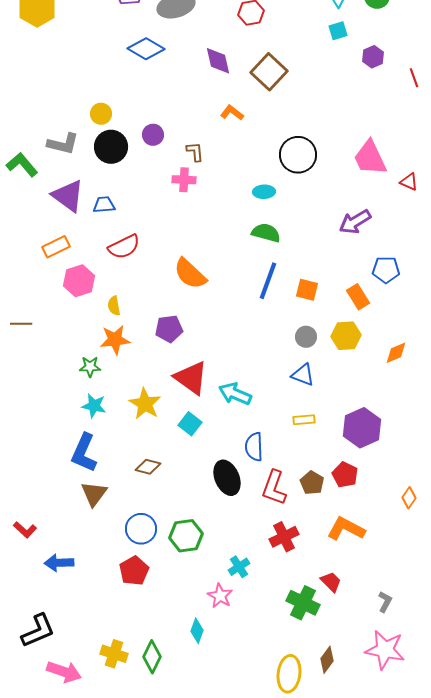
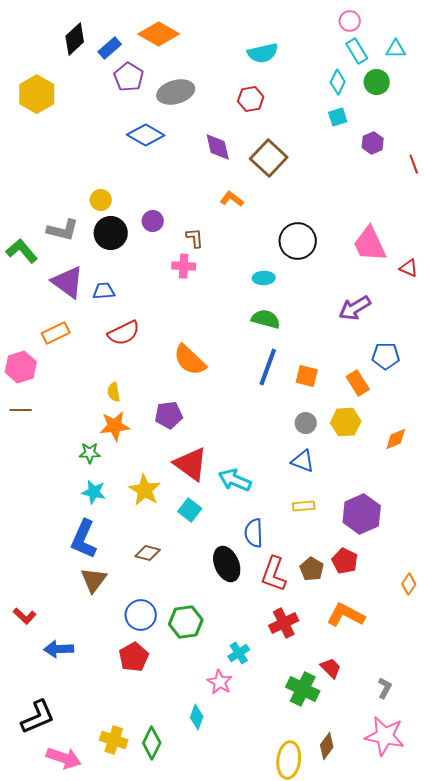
pink hexagon: (79, 281) -> (21, 367), moved

